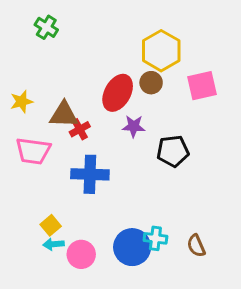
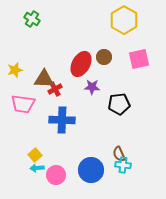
yellow hexagon: (161, 51) -> (124, 20), moved
cyan cross: (155, 238) -> (123, 165), moved
brown semicircle: (196, 246) -> (119, 154), moved

